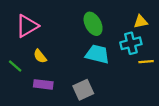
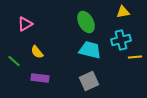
yellow triangle: (141, 22) -> (123, 12), moved
pink triangle: (27, 26) -> (25, 24), size x0.7
gray square: (83, 90) -> (89, 81), moved

